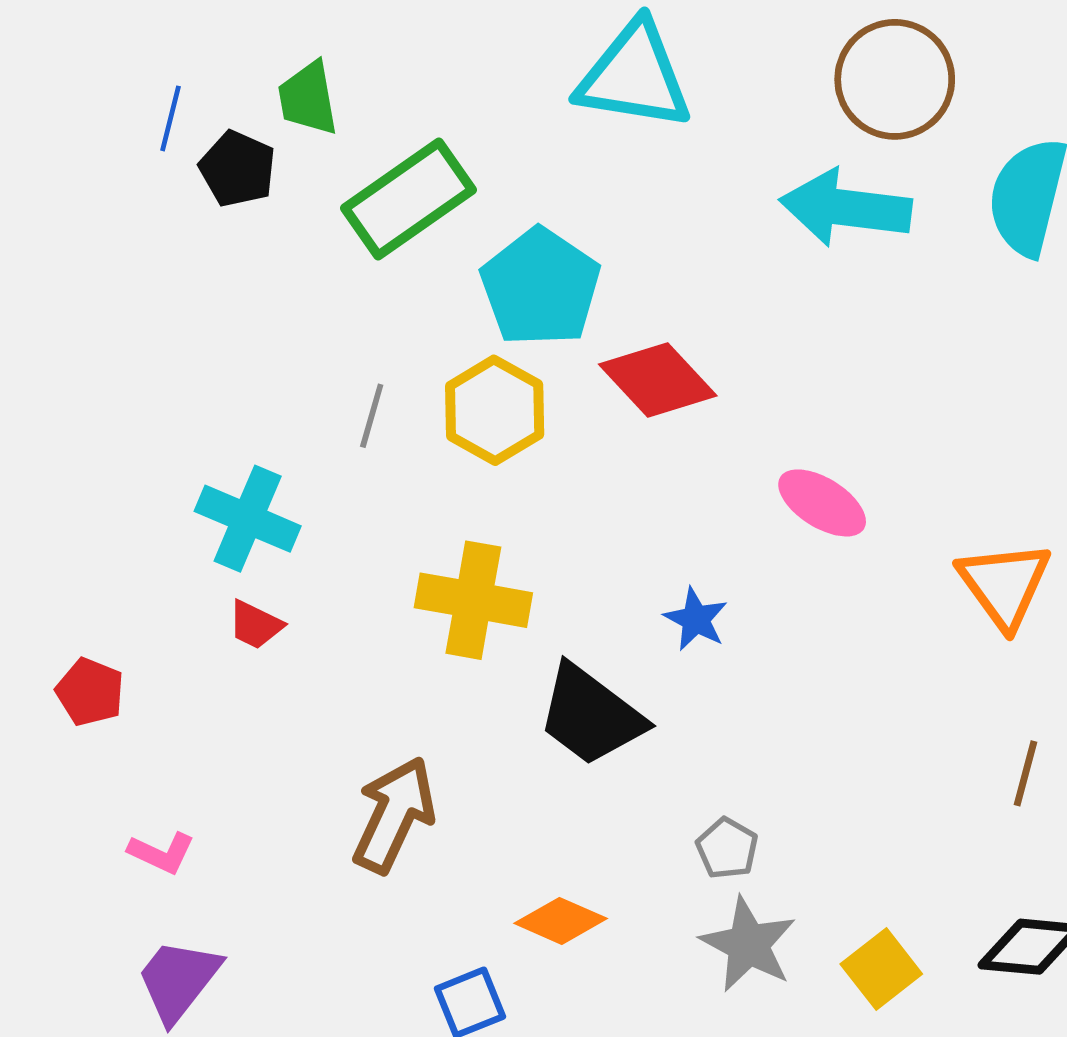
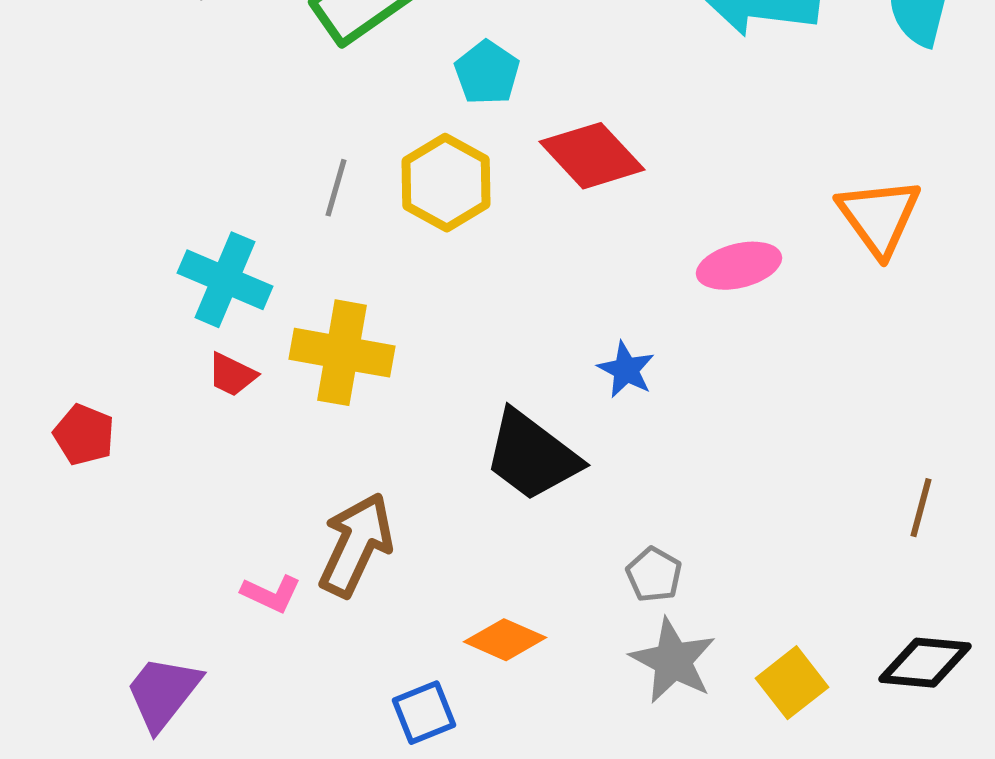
cyan pentagon: (540, 287) -> (487, 73), size x0.6
pink ellipse: (822, 503) -> (739, 266), turned -46
orange triangle: (1004, 585) -> (879, 217), moved
yellow cross: (473, 600) -> (342, 353), moved
pink L-shape: (162, 853) -> (271, 594), moved

